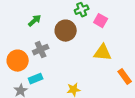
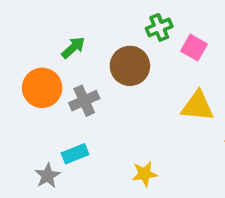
orange circle: (18, 61) -> (42, 88), moved

